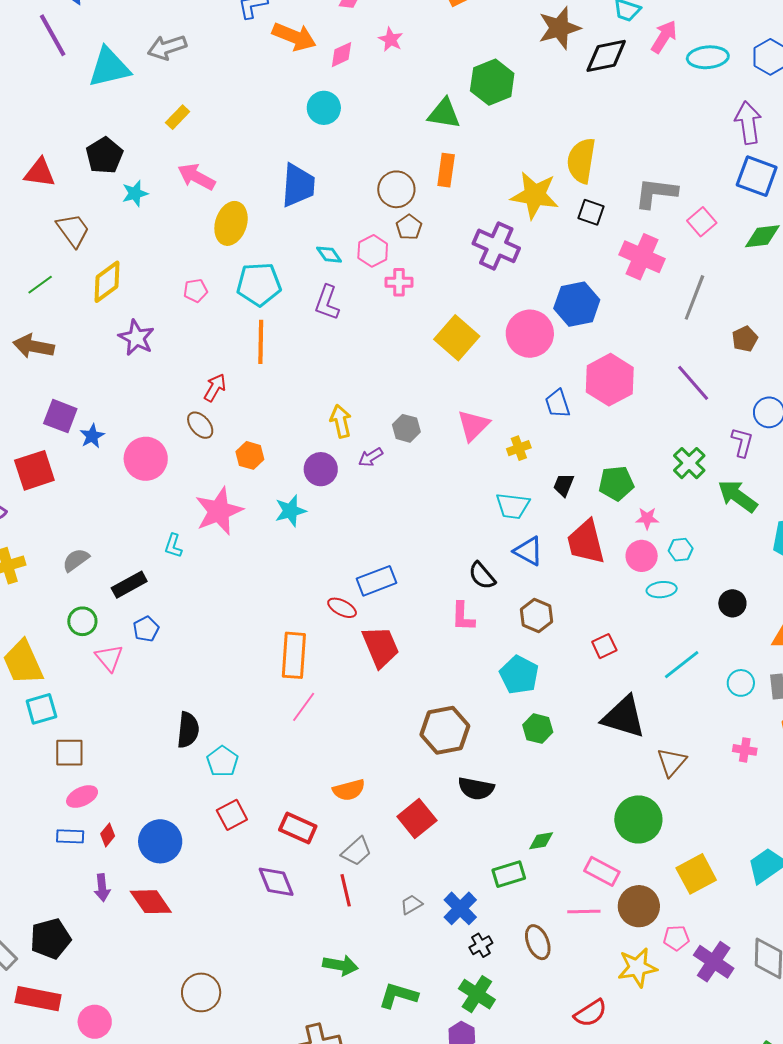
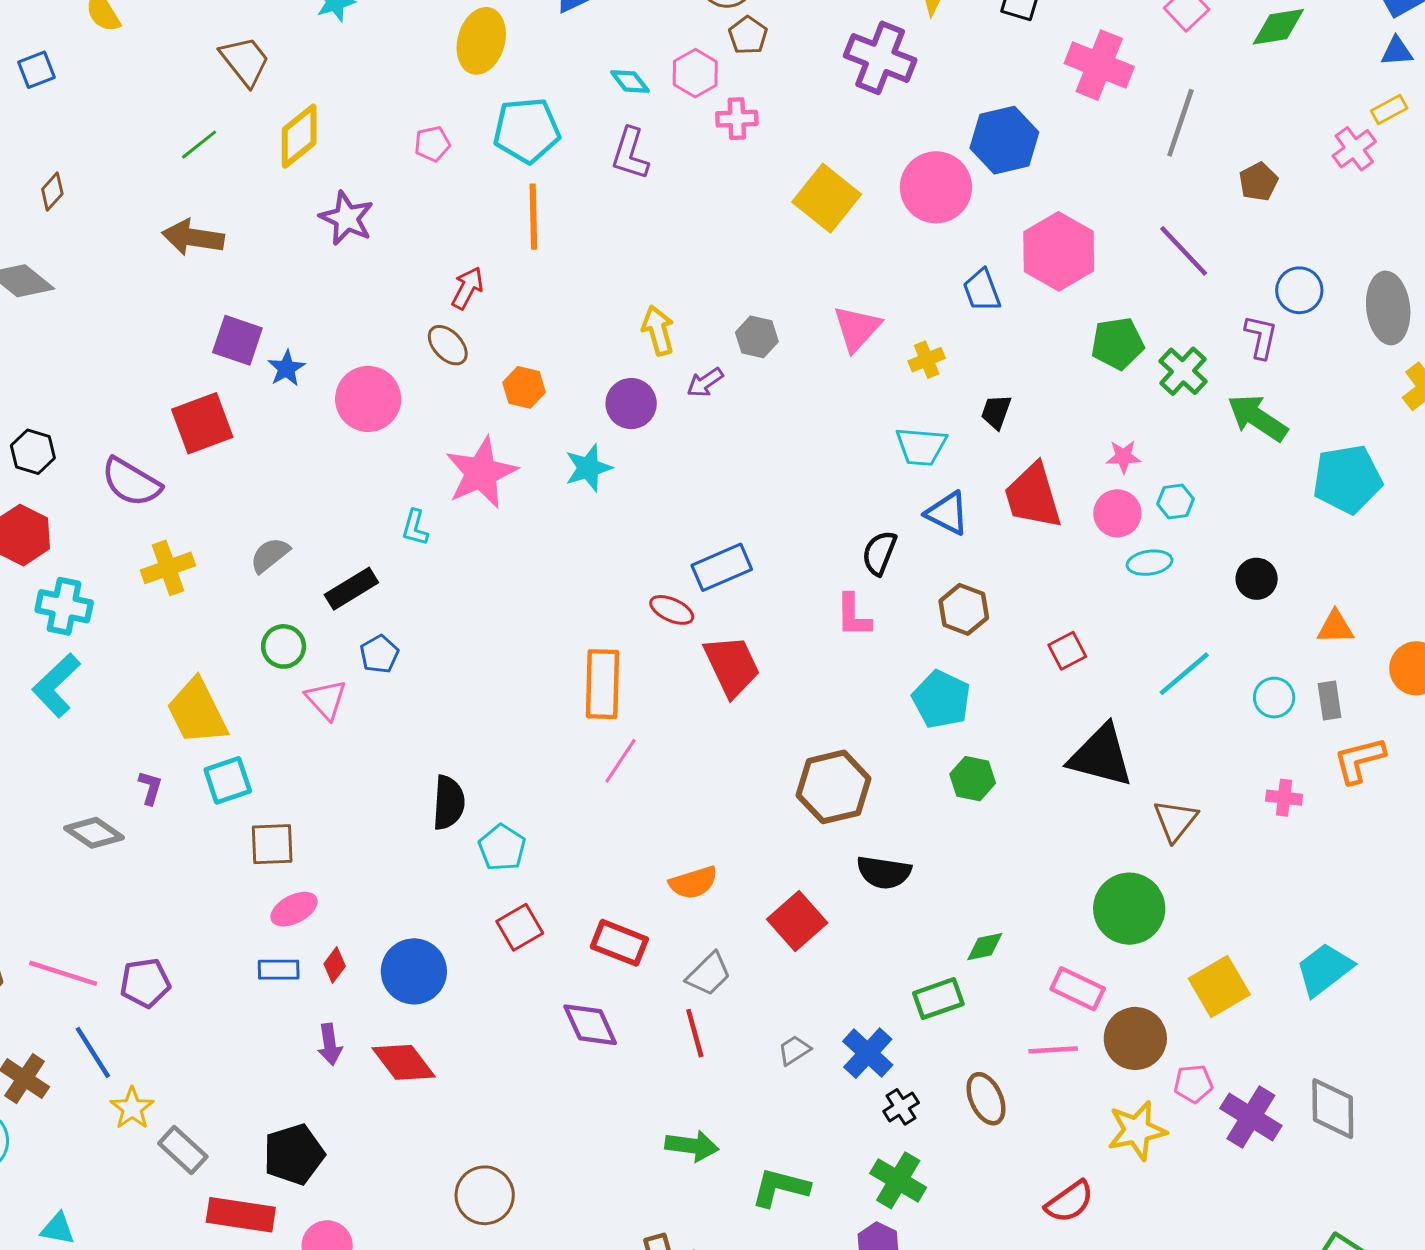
green pentagon: (616, 483) -> (1117, 343), moved
black semicircle: (482, 576) -> (879, 553), turned 64
black pentagon: (51, 939) -> (294, 1154), moved

